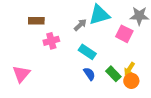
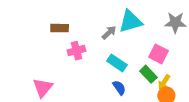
pink square: (124, 34) -> (159, 54), moved
green rectangle: (113, 74) -> (148, 74), moved

